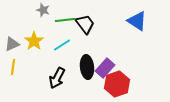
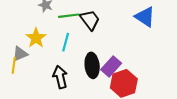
gray triangle: (12, 44) -> (20, 54), moved
cyan line: (62, 45) -> (66, 42), turned -42
black arrow: (57, 78) -> (60, 77), turned 140

